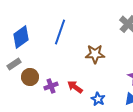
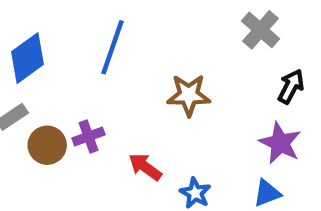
purple cross: (51, 86) -> (89, 136), moved

